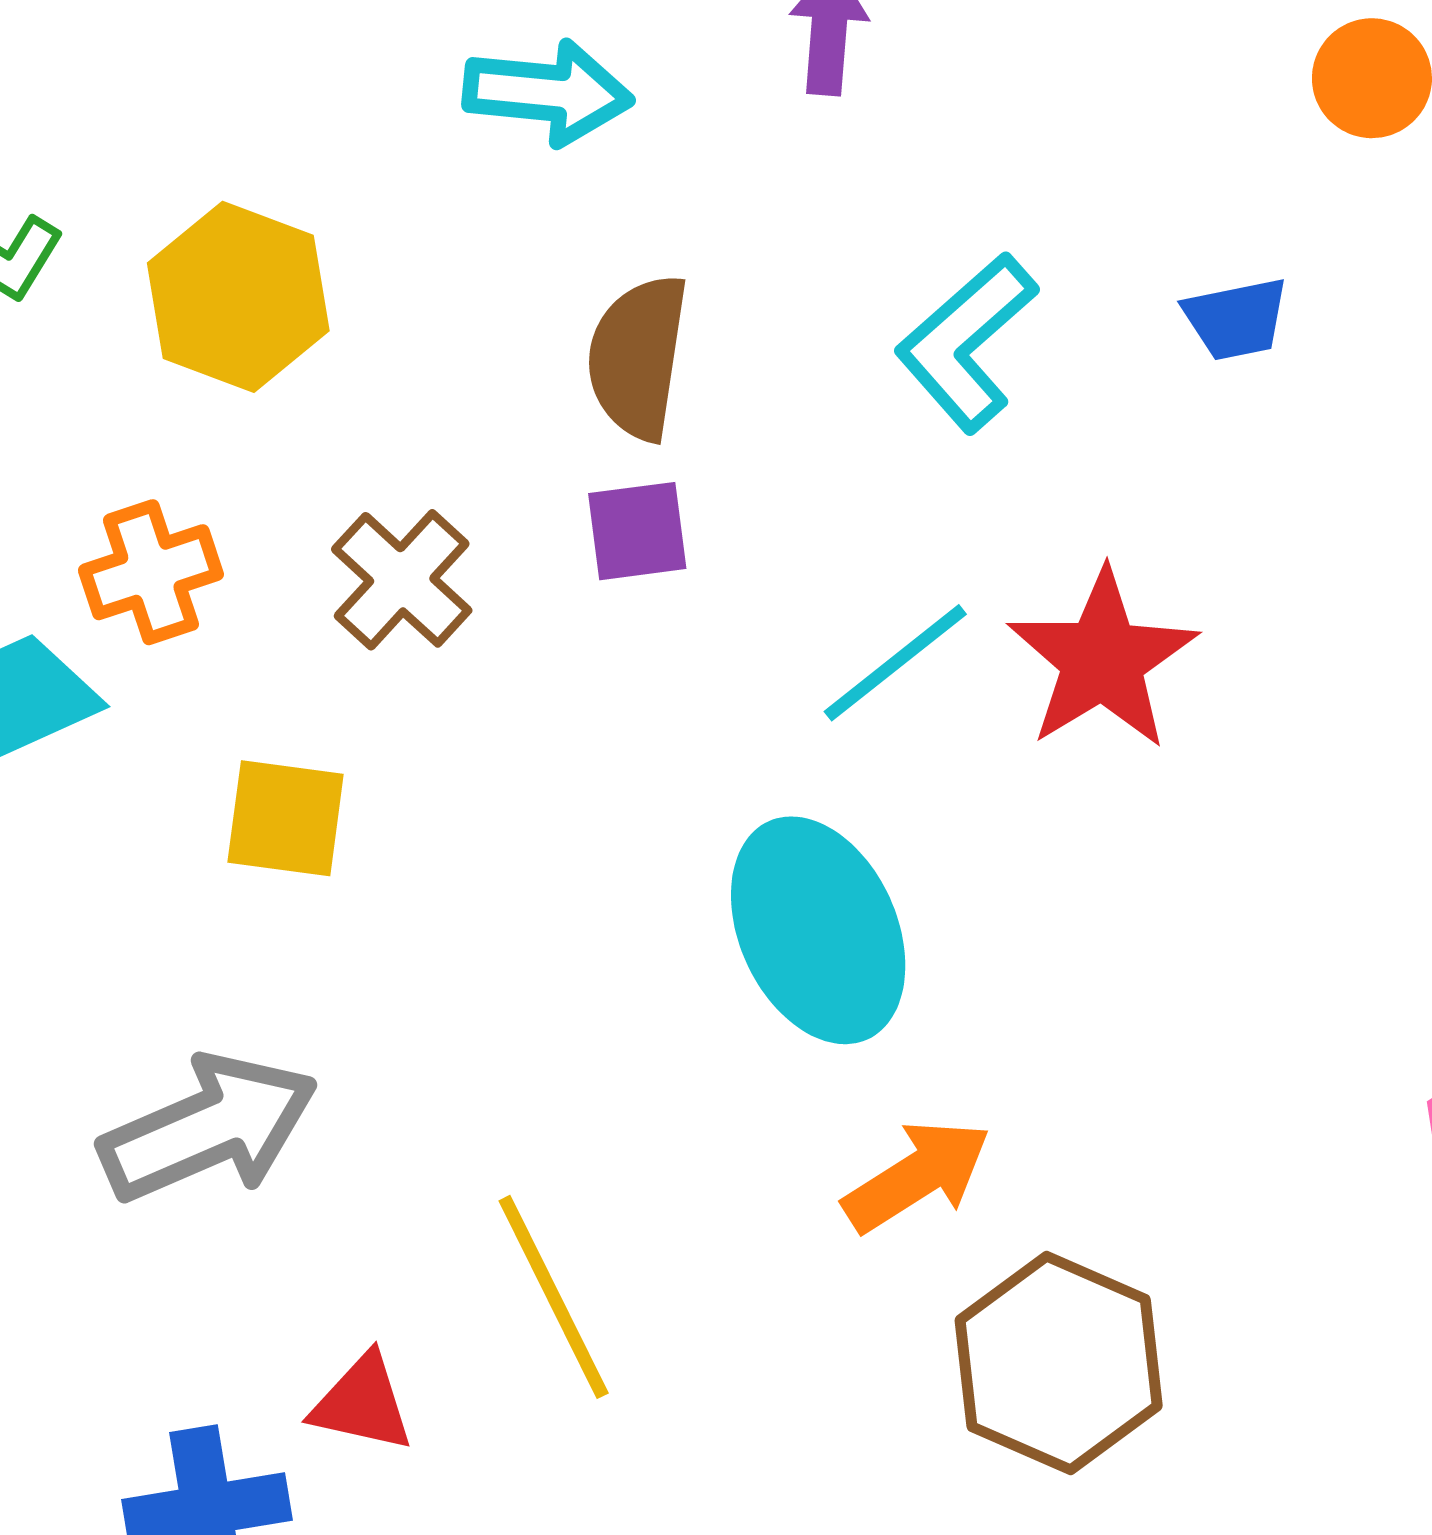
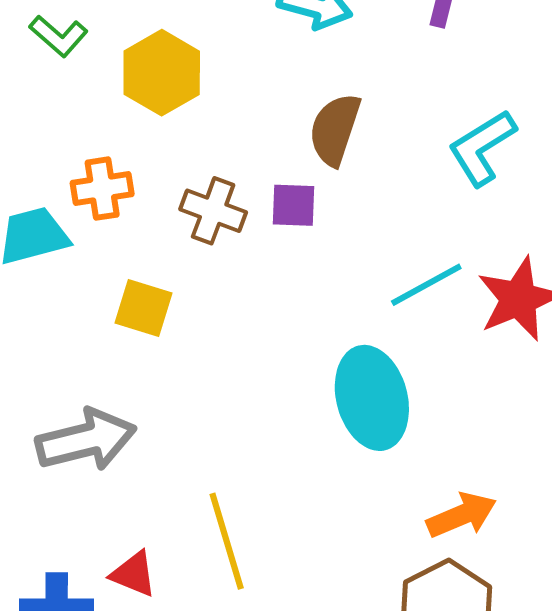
purple square: (637, 531) -> (294, 205), moved
brown cross: (402, 580) -> (213, 211), turned -32
orange arrow: (917, 1176) -> (461, 515), moved

